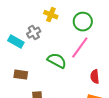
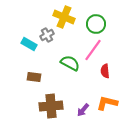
yellow cross: (51, 15) -> (64, 17), size x1.5
red semicircle: (95, 77) -> (105, 71), moved

